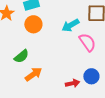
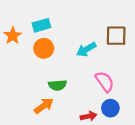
pink semicircle: (87, 42) -> (105, 82), moved
green semicircle: (21, 56) -> (58, 85), moved, turned 35

